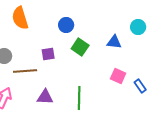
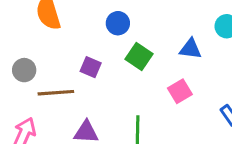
purple square: (48, 54) -> (91, 67), turned 32
pink square: (118, 76) -> (180, 91), moved, turned 35

